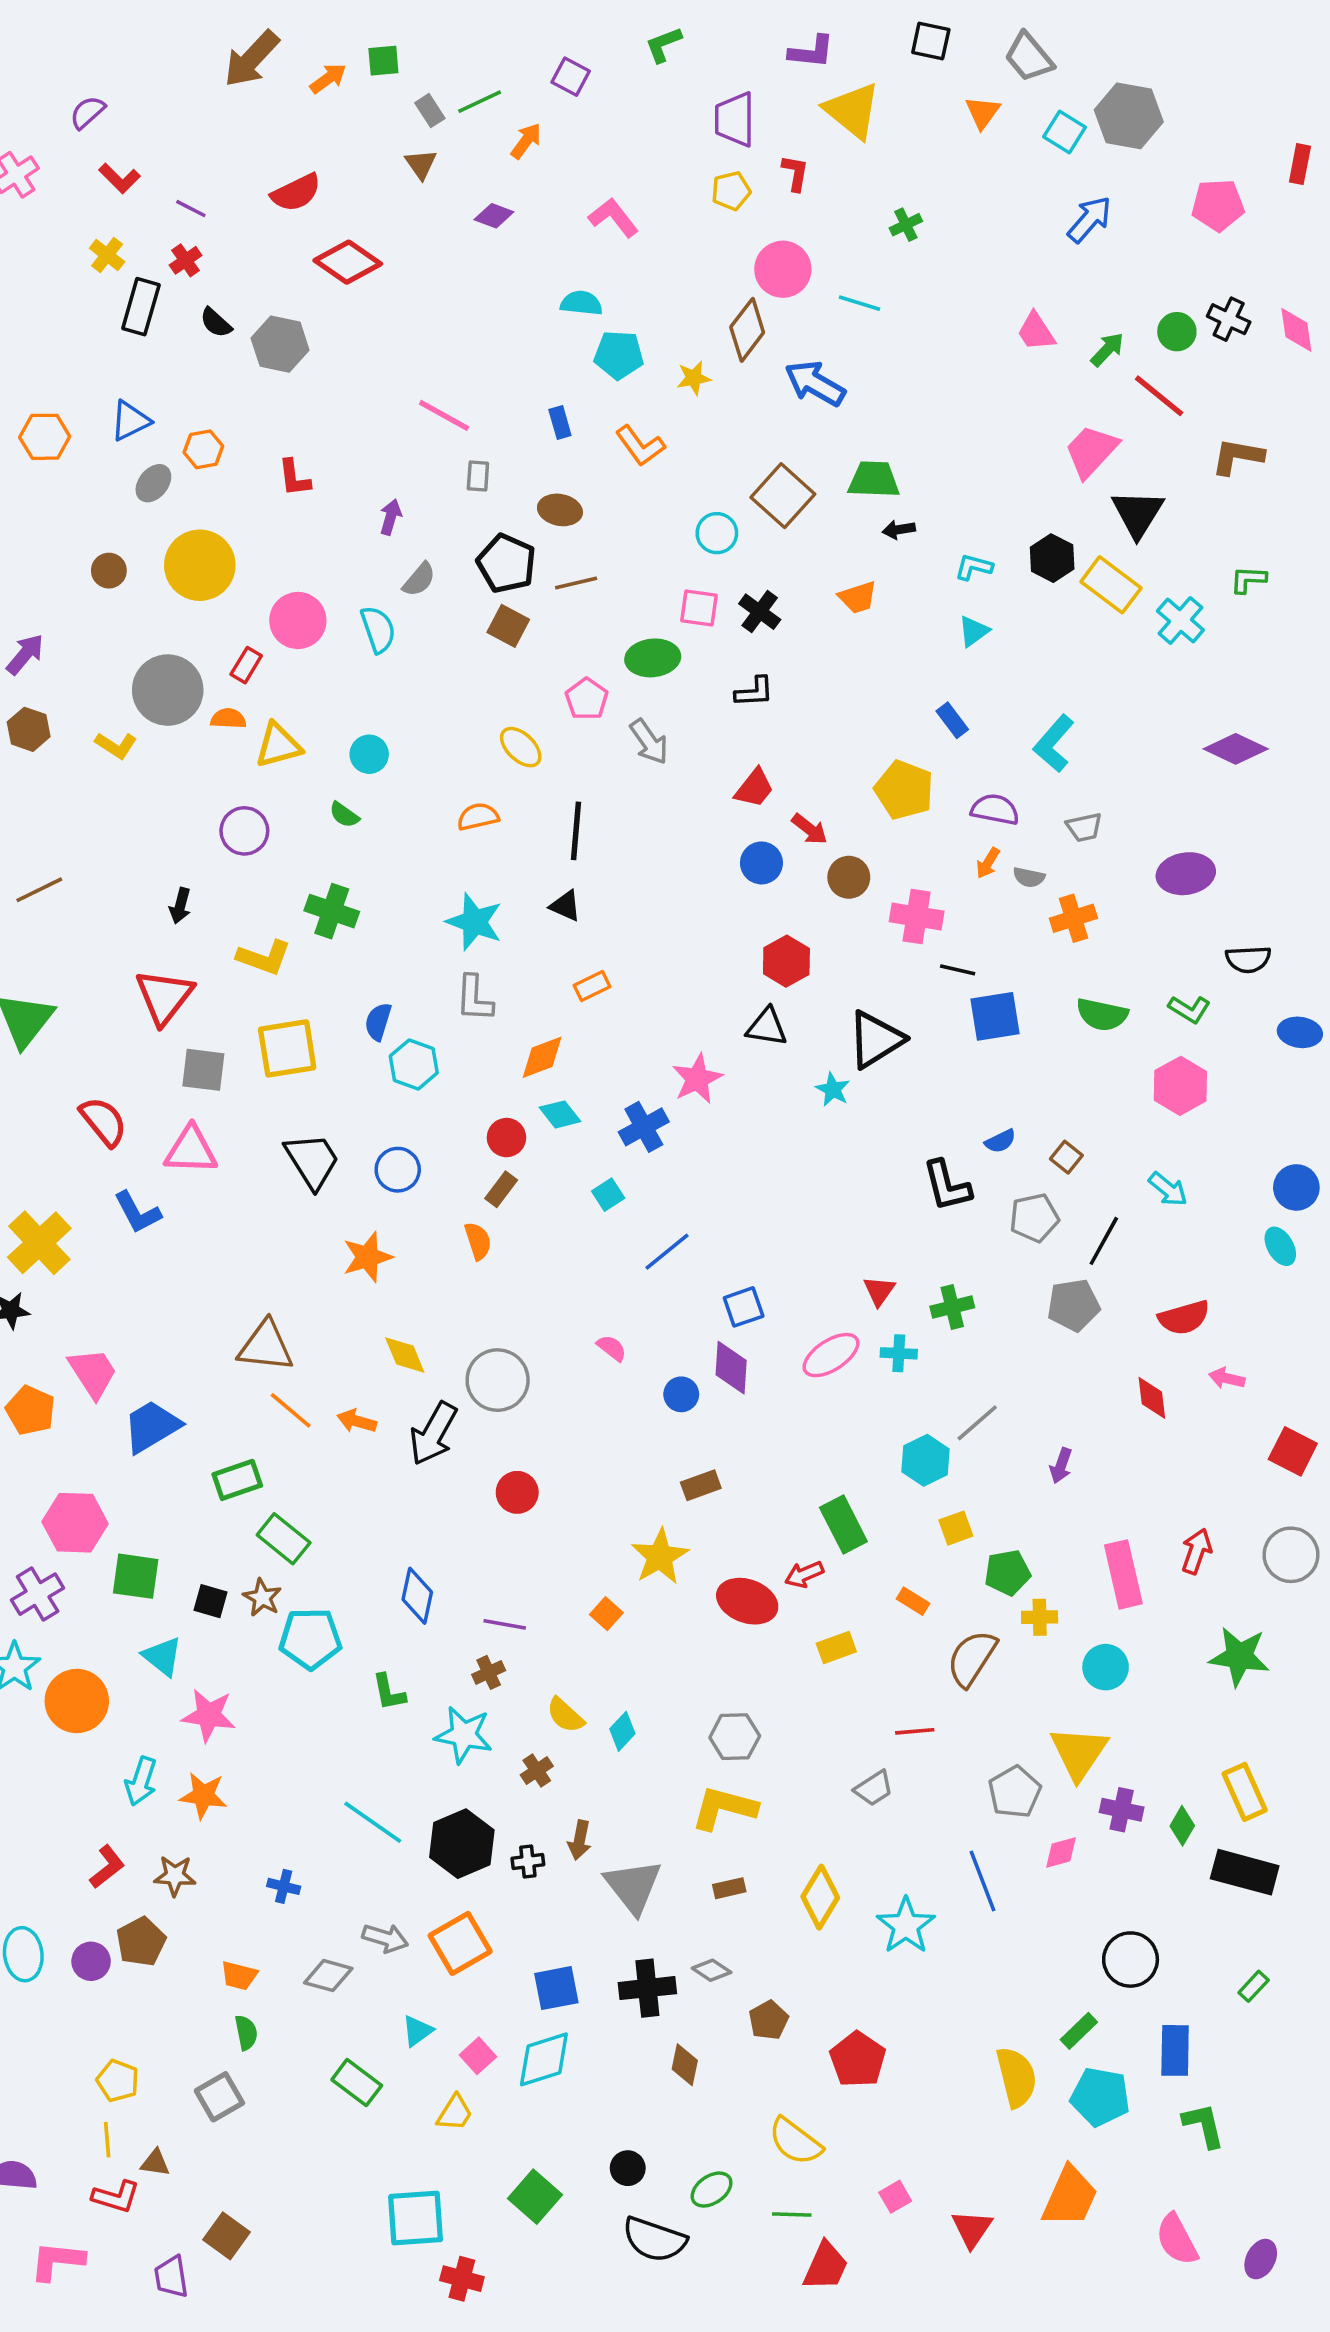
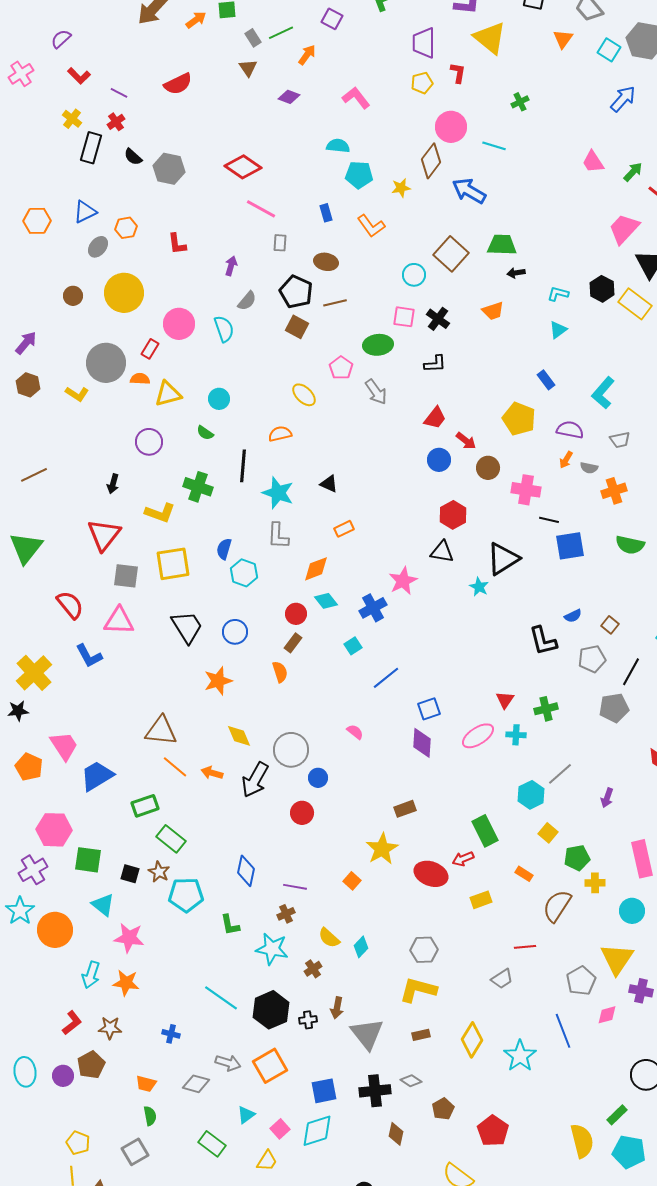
red diamond: (348, 262) -> (243, 167), moved
black line: (576, 831) -> (243, 466), moved
blue circle: (681, 1394) -> (318, 778), moved
yellow square: (956, 1528) -> (548, 833), turned -30

